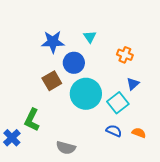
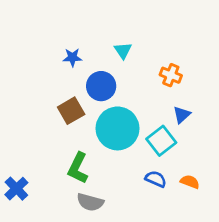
blue star: (53, 42) -> (72, 57), size x0.6
green L-shape: (32, 120) -> (78, 168), moved

